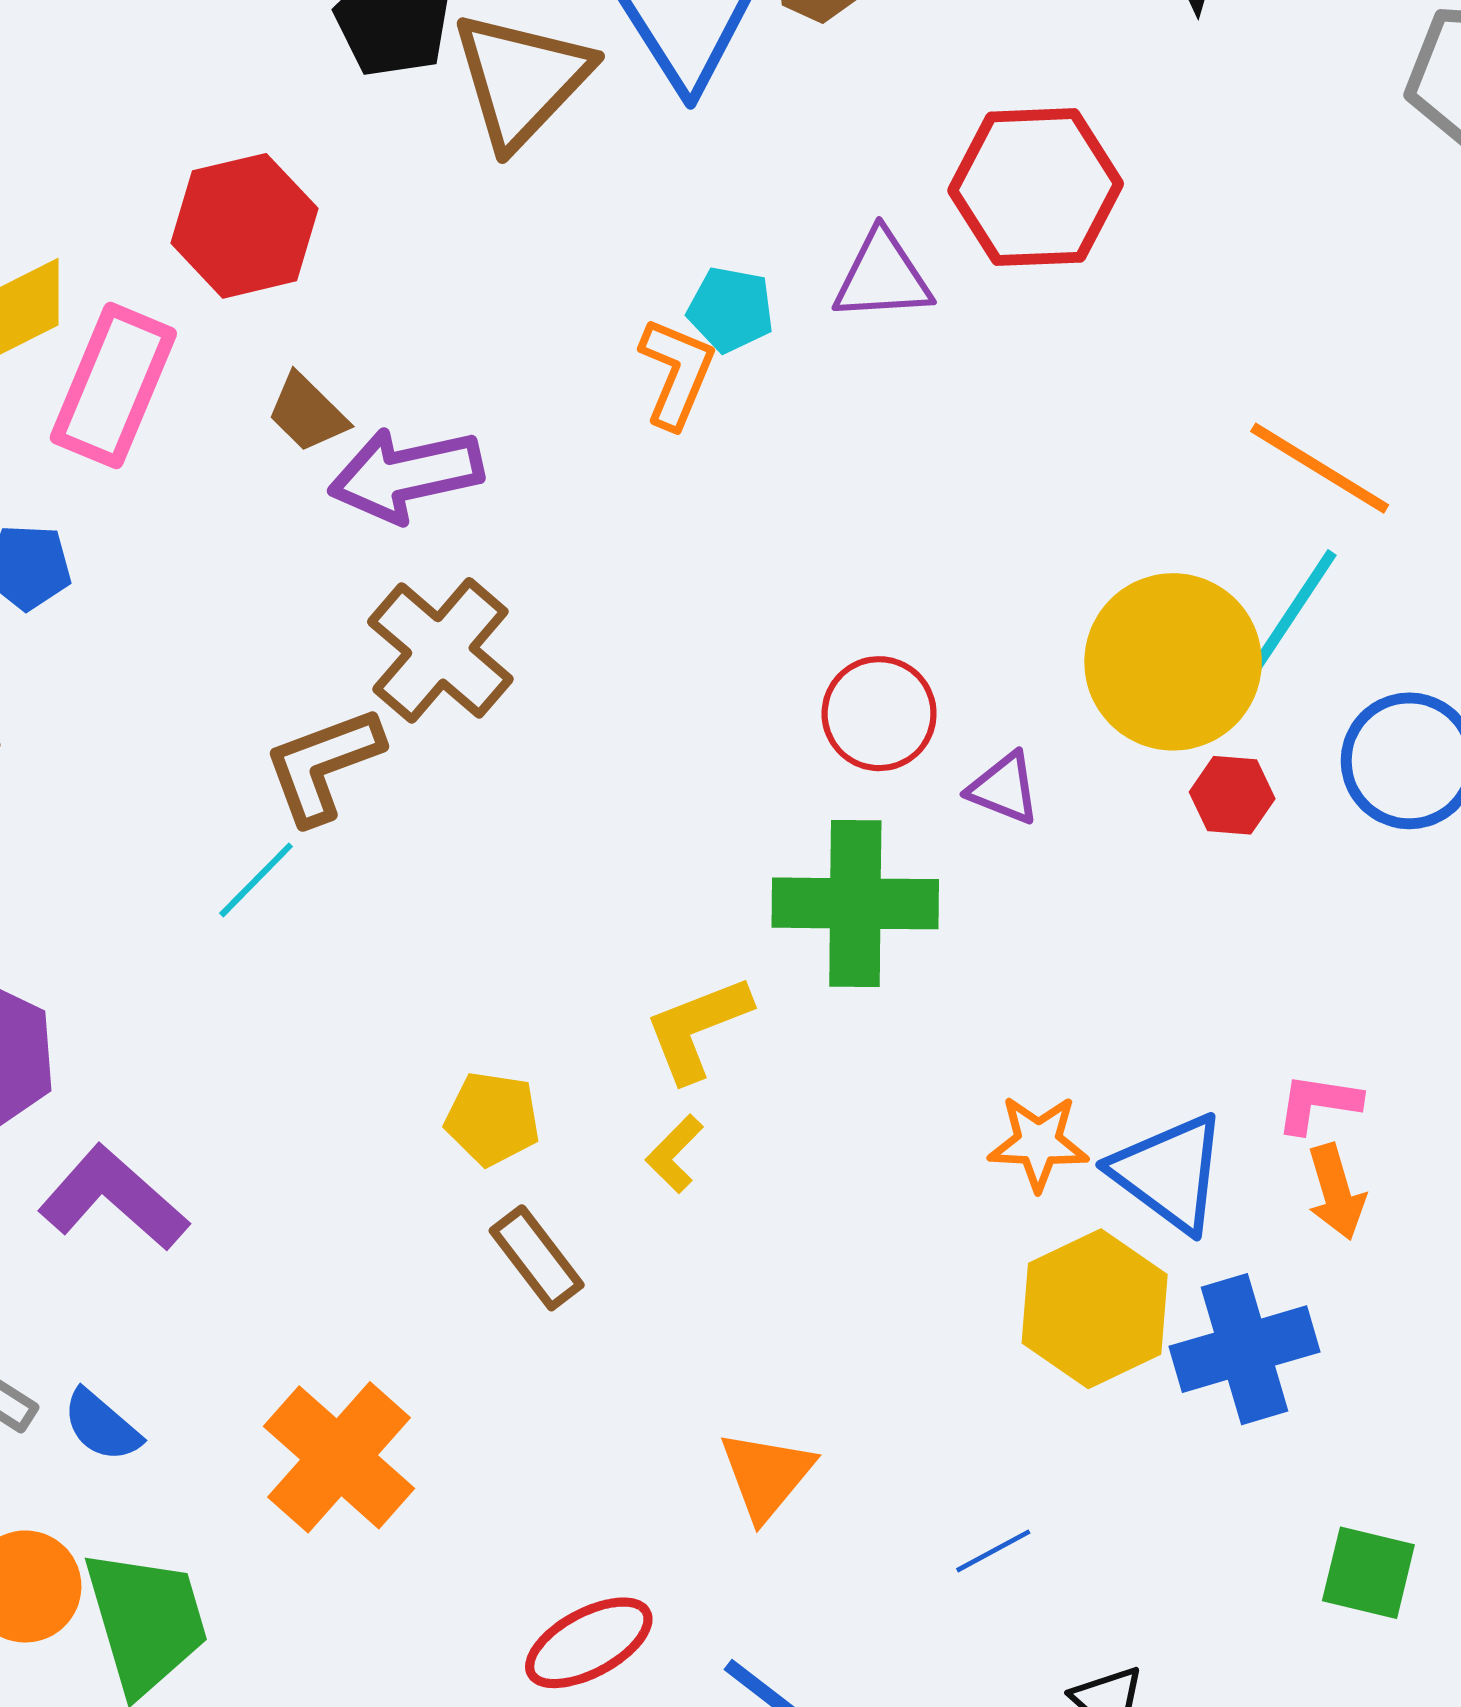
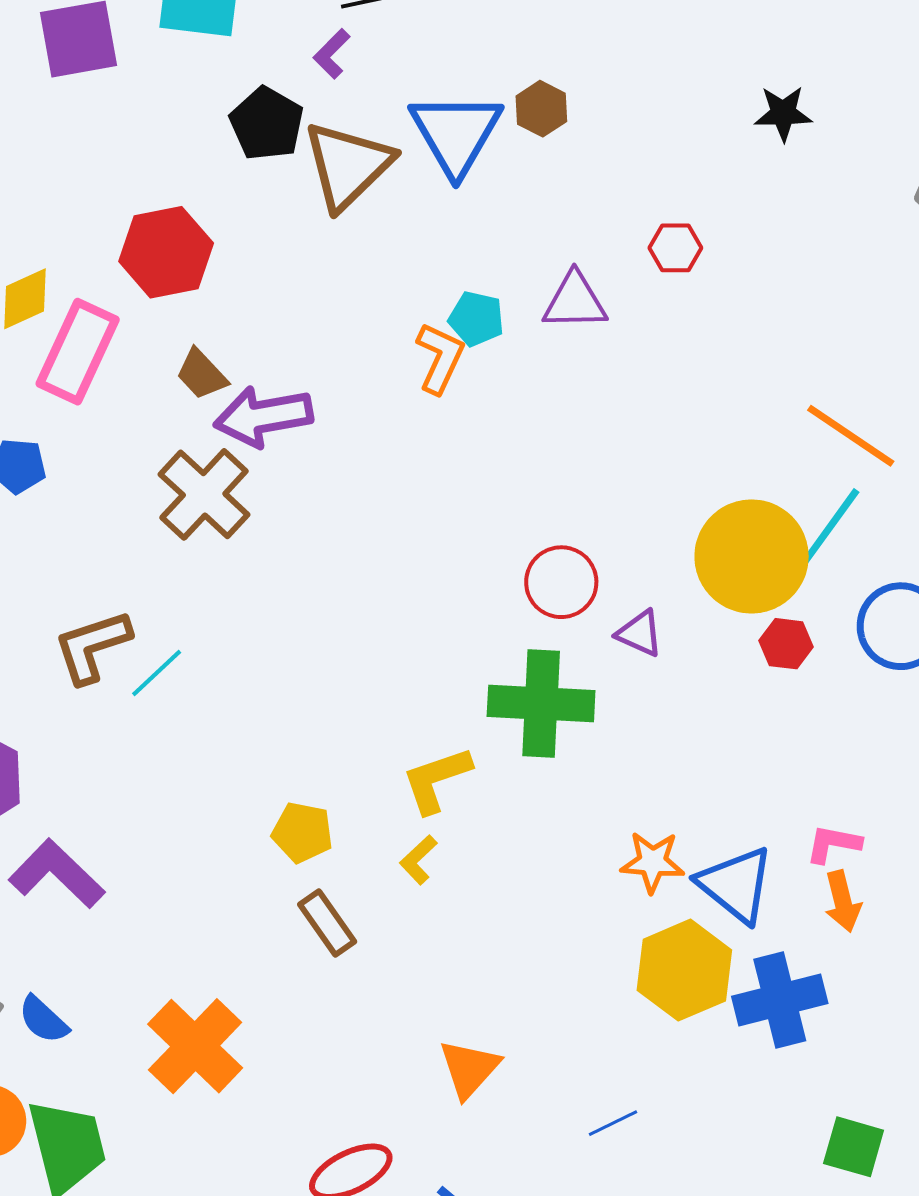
red hexagon: (1036, 187) -> (675, 248), size x0.5
brown cross: (440, 650) -> (204, 494), moved
brown L-shape: (323, 765) -> (92, 646), moved

